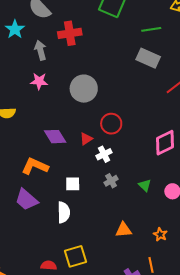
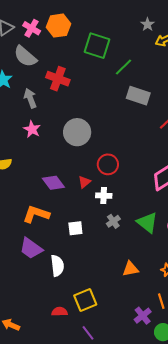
green line: (151, 29) -> (124, 67), moved, turned -30
red cross: (70, 33) -> (58, 79), turned 35
pink star: (39, 81) -> (32, 129), turned 30
white cross: (104, 154) -> (104, 196), turned 35
green triangle: (145, 185) -> (147, 222), size x1.6
white semicircle: (64, 212) -> (57, 266), moved

